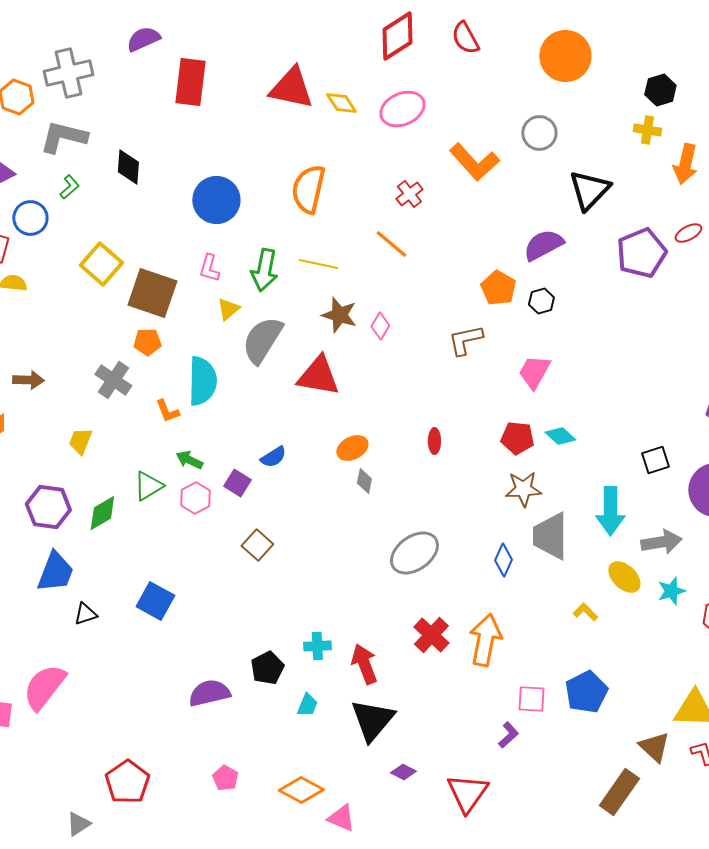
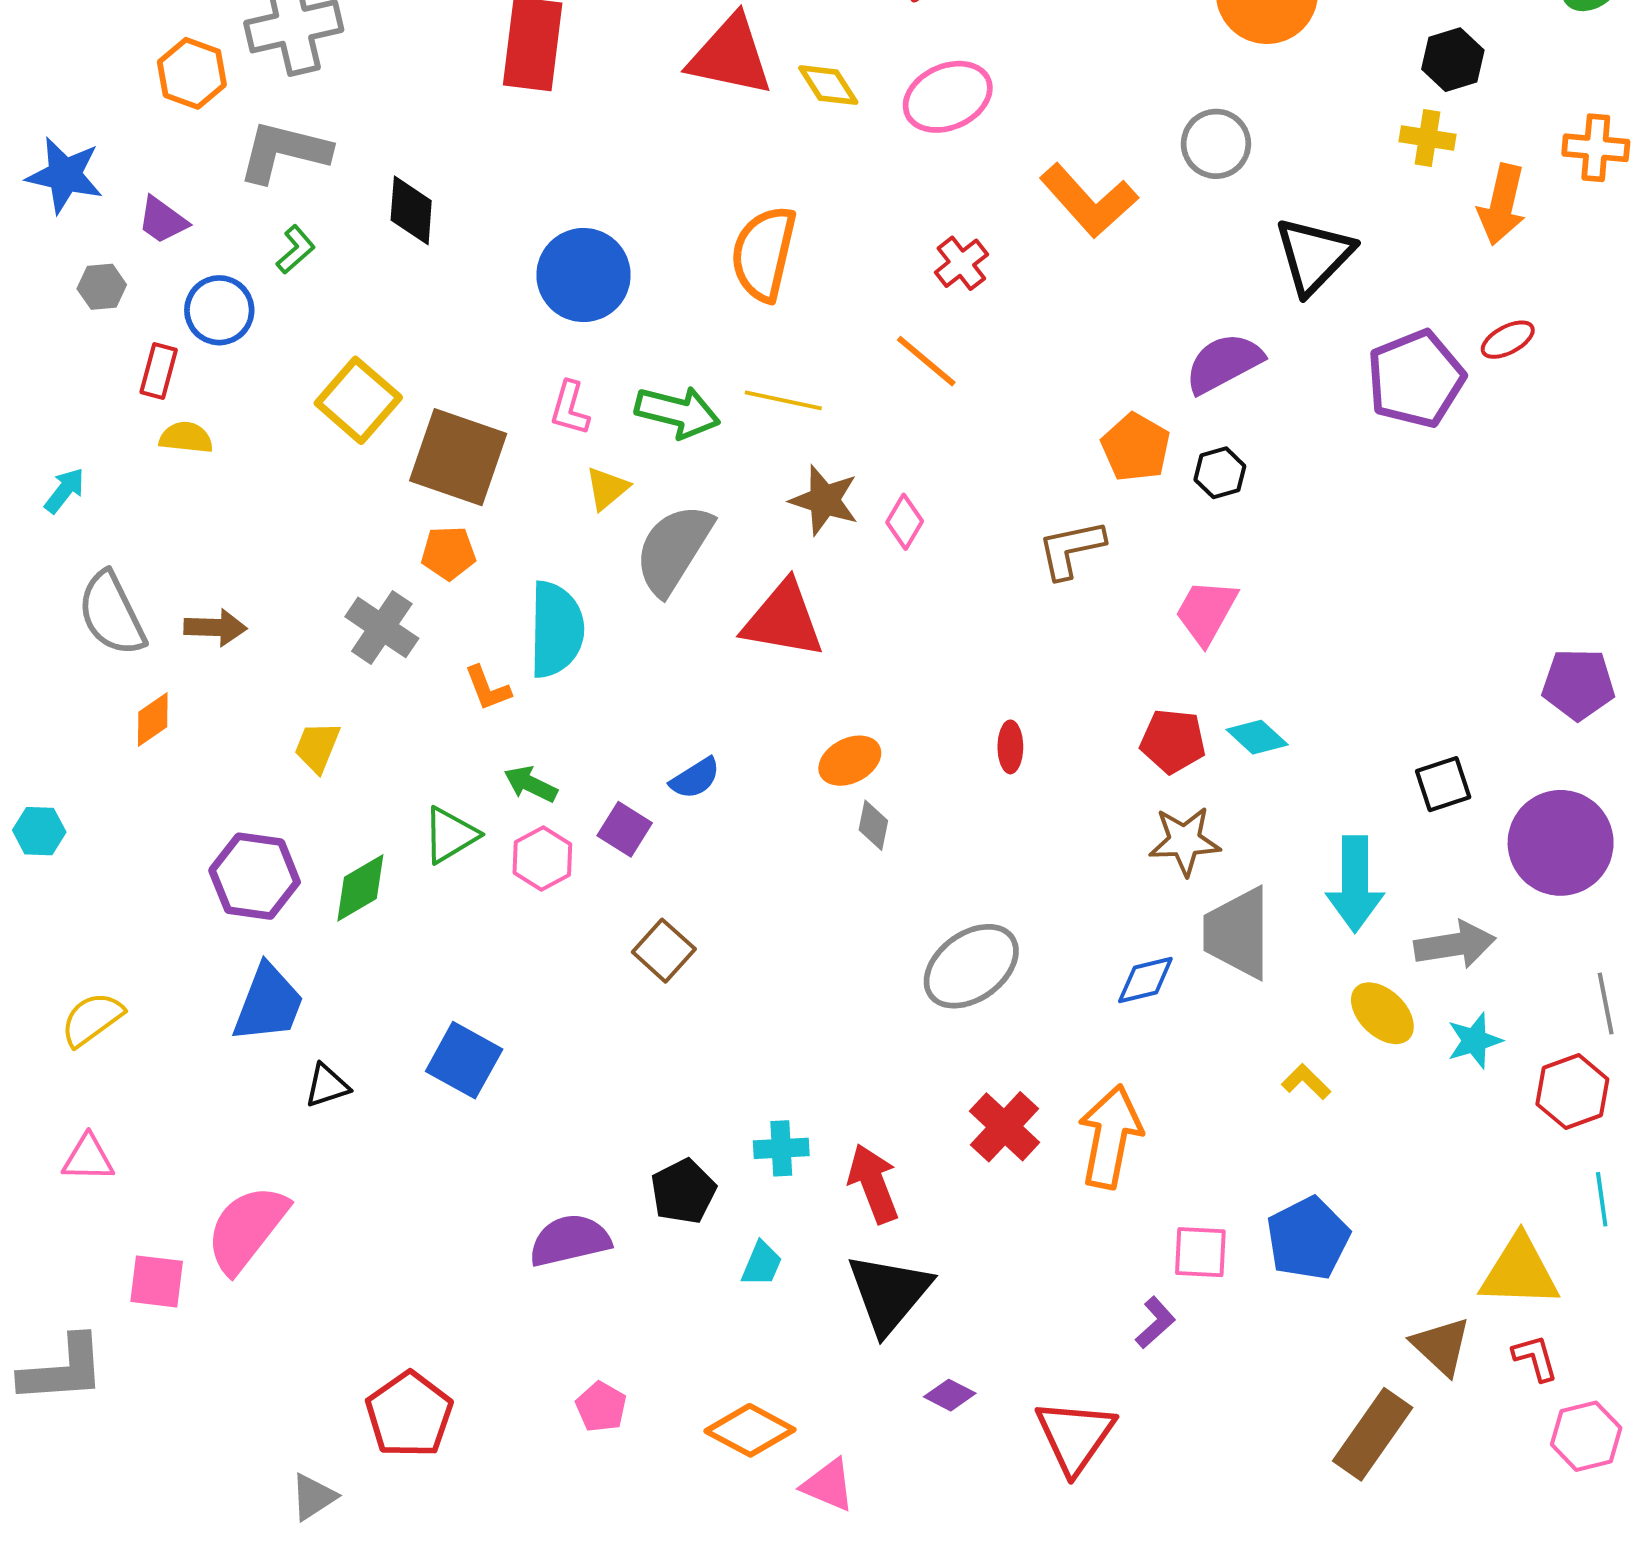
green arrow: (264, 270) -> (677, 412), turned -87
blue diamond: (503, 560) -> (1145, 980), turned 52

